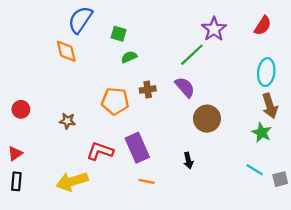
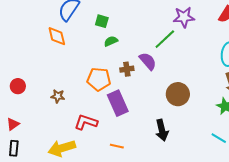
purple star: (214, 29) -> (184, 17), turned 30
purple semicircle: (185, 87) -> (148, 61), moved
purple rectangle: (137, 148) -> (118, 103), moved
black arrow: (188, 160) -> (162, 130), size x1.5
orange line: (146, 181) -> (117, 146), moved

